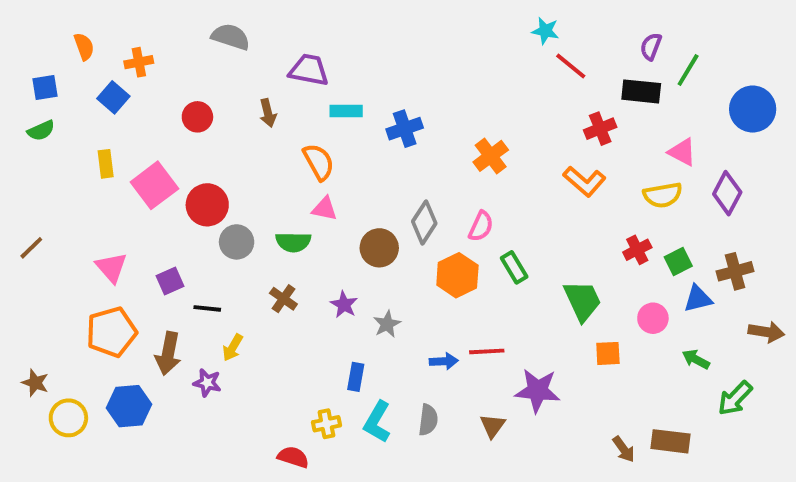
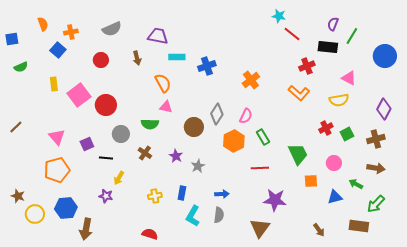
gray semicircle: (231, 37) -> (112, 29), moved, turned 138
blue square: (45, 88) -> (12, 39), moved
purple diamond: (727, 193) -> (384, 109), moved
gray circle: (237, 242) -> (121, 134), moved
blue triangle: (698, 299) -> (335, 197), moved
brown arrow: (766, 332) -> (376, 168), moved
red line: (487, 351) -> (260, 168), moved
brown arrow: (168, 353) -> (86, 229), moved
blue arrow: (444, 361) -> (222, 194), moved
yellow cross: (326, 424) -> (155, 196), moved
brown triangle: (493, 426) -> (260, 228), moved, size x1.5
brown rectangle: (670, 441) -> (359, 226), moved

